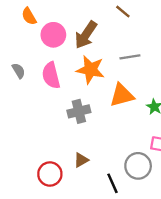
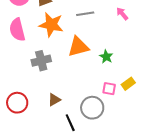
brown triangle: (81, 160) -> (54, 100), moved
red circle: (50, 174) -> (17, 103), moved

